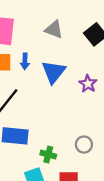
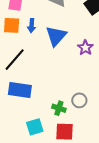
green cross: (48, 155) -> (59, 108), moved

